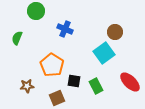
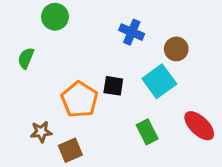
blue cross: (65, 29) -> (132, 32), moved
black square: (74, 81) -> (113, 86), moved
brown square: (57, 98) -> (70, 150), moved

